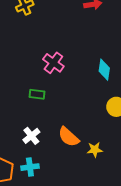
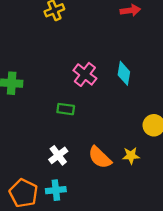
cyan diamond: (104, 70) -> (124, 73), moved
yellow star: (95, 150) -> (131, 156), moved

